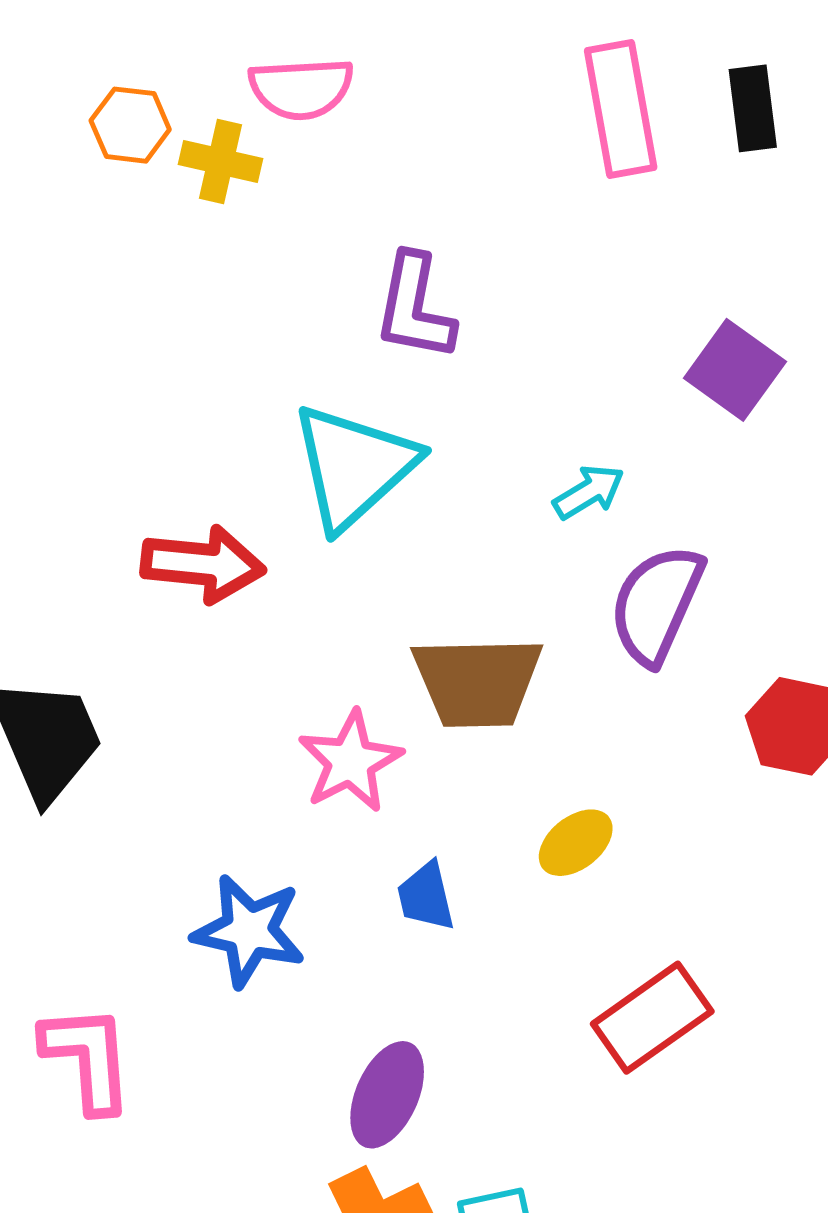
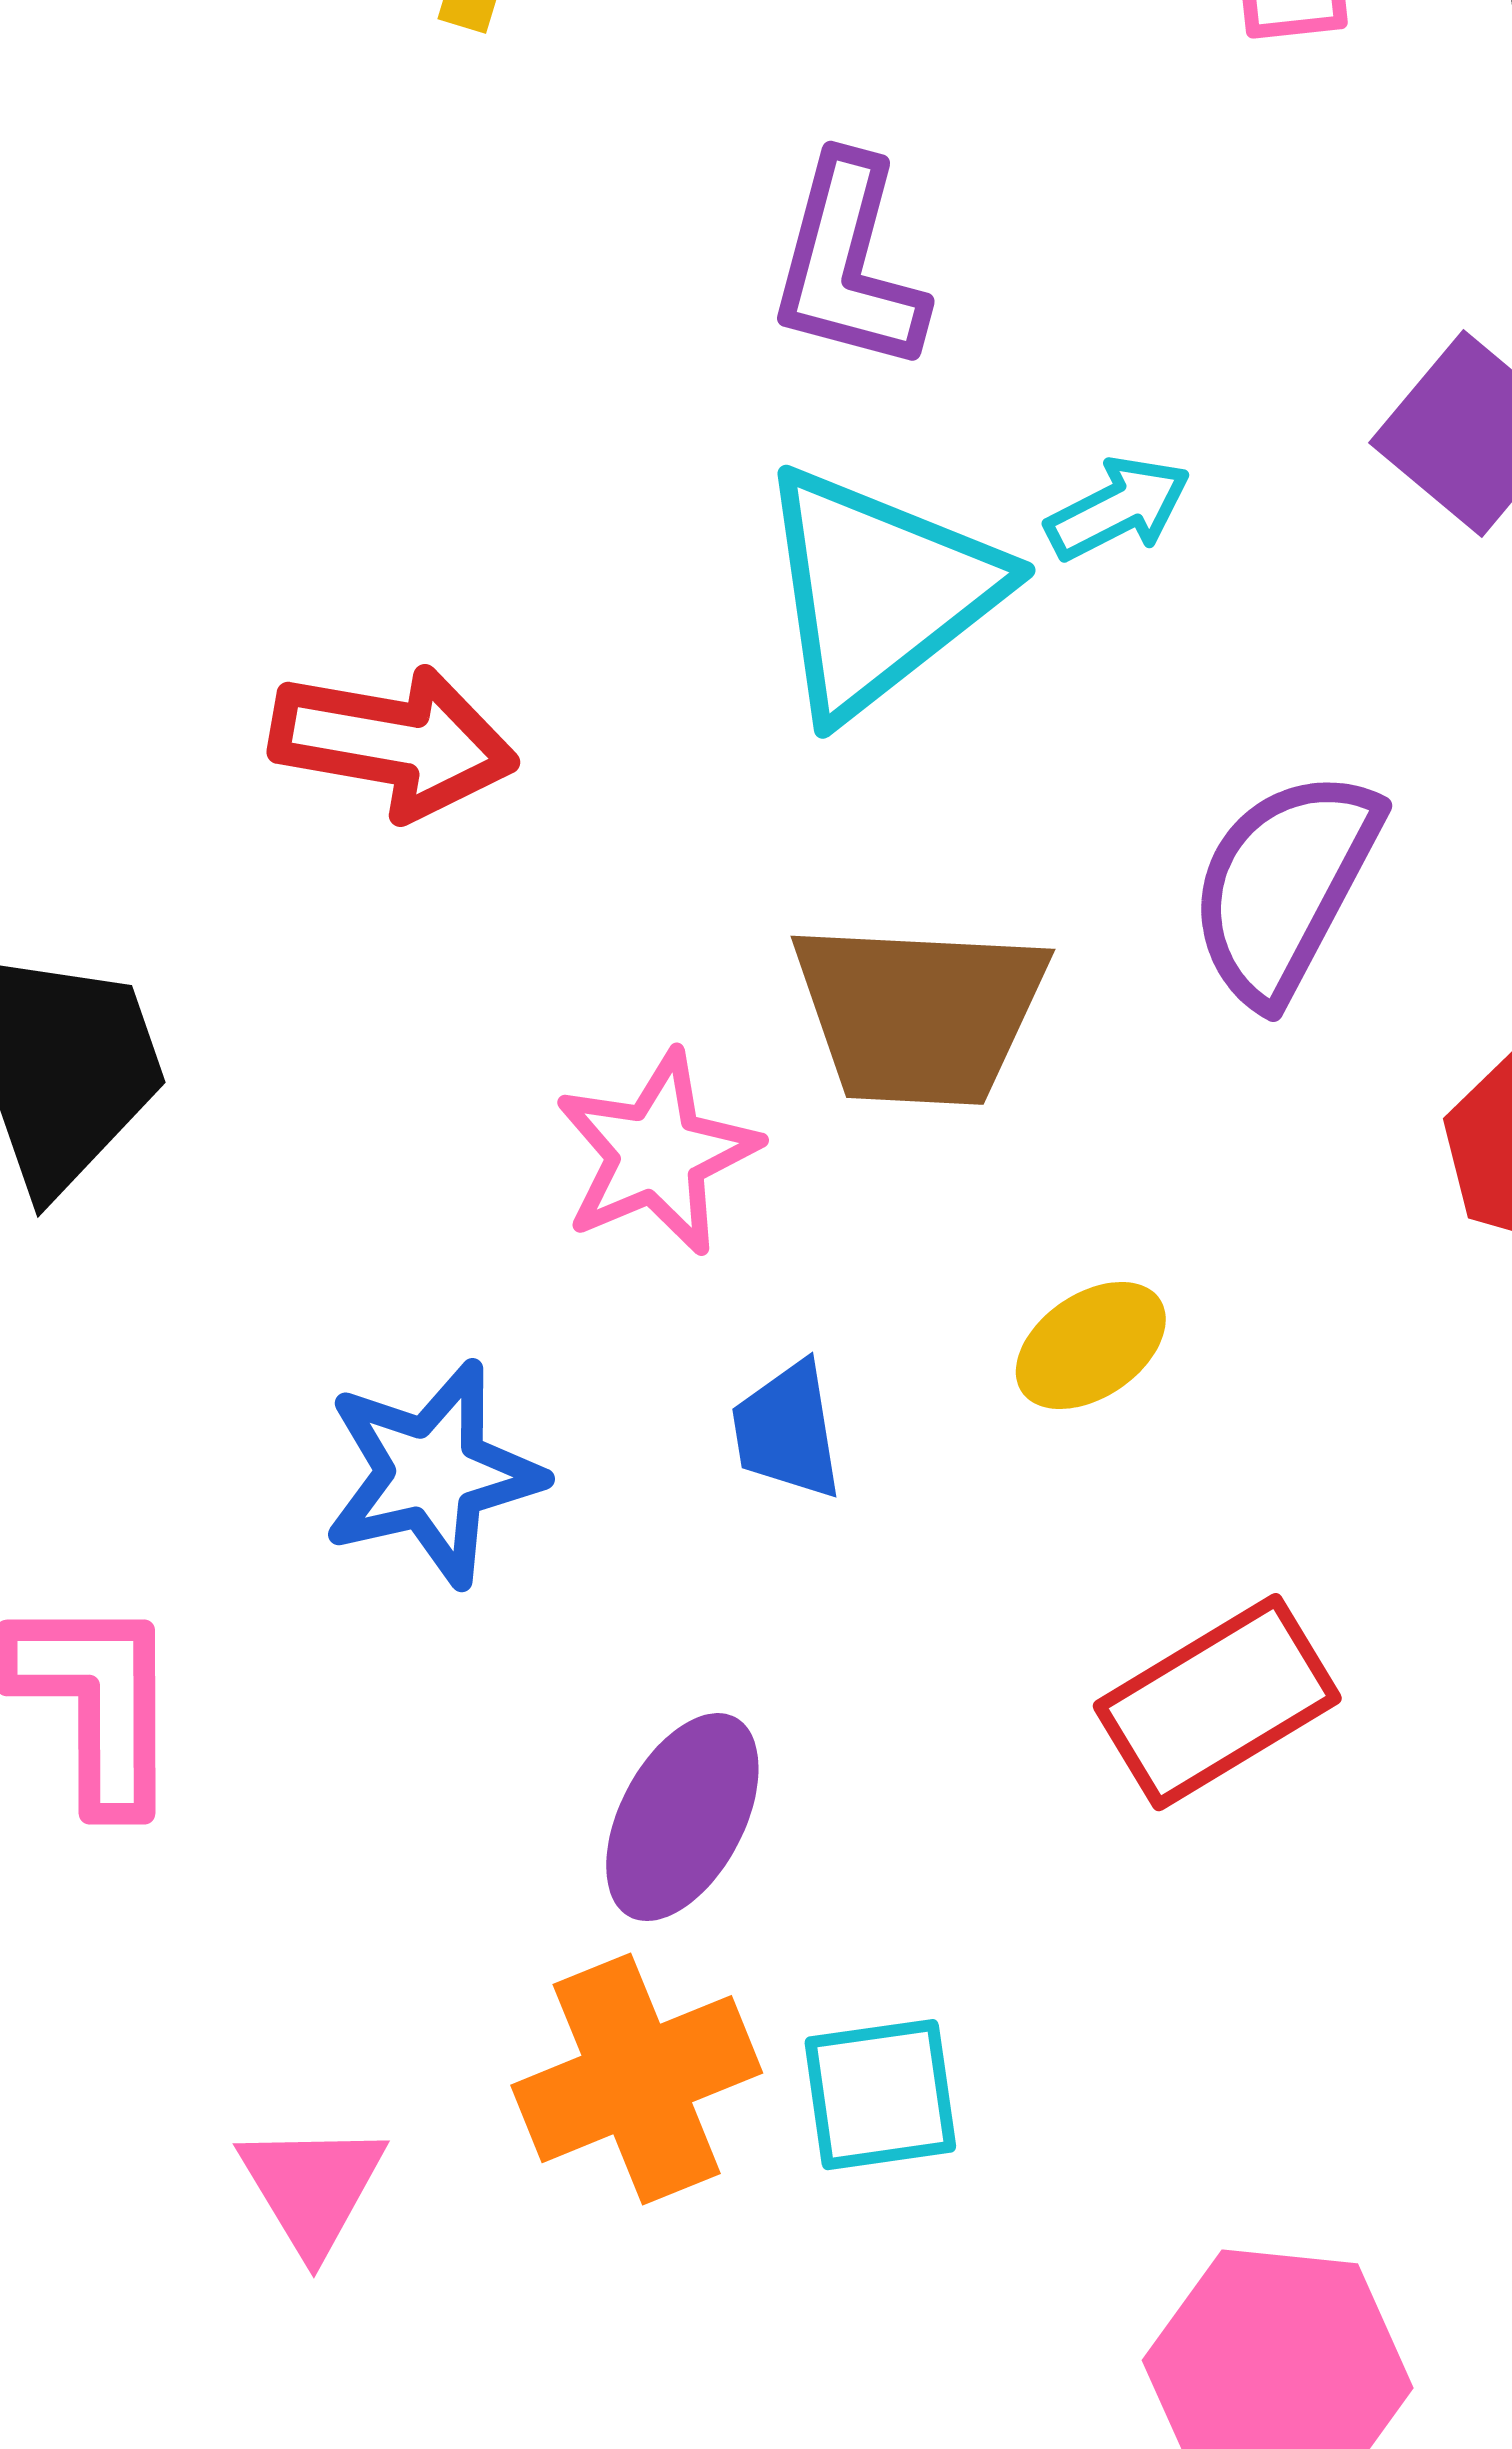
cyan triangle: (354, 466) -> (879, 591), moved
cyan arrow: (589, 492) -> (1118, 508), moved
blue star: (249, 931) -> (433, 1473), turned -30

